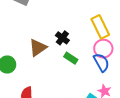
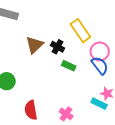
yellow rectangle: (100, 27) -> (80, 31), moved
brown triangle: (38, 48) -> (34, 45), moved

